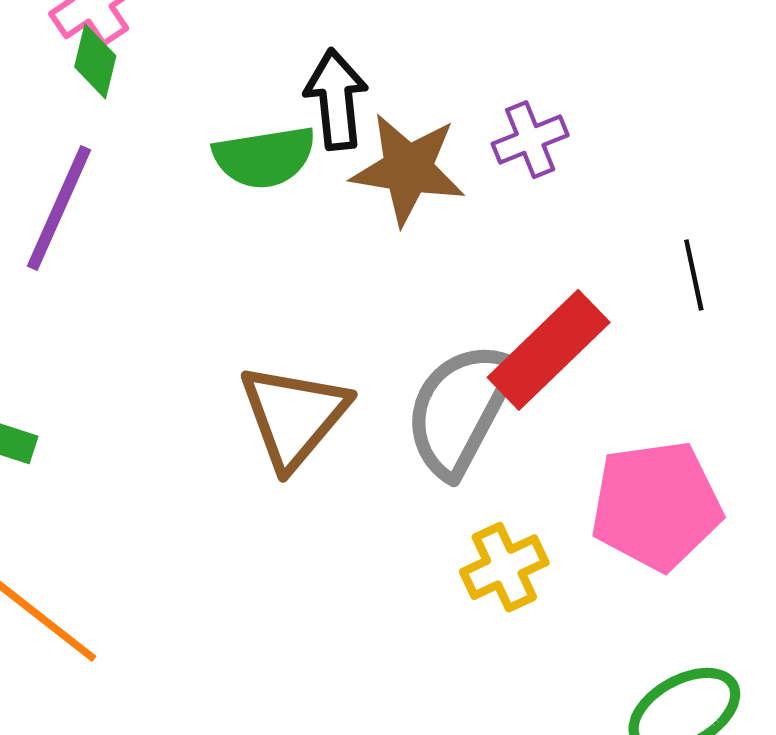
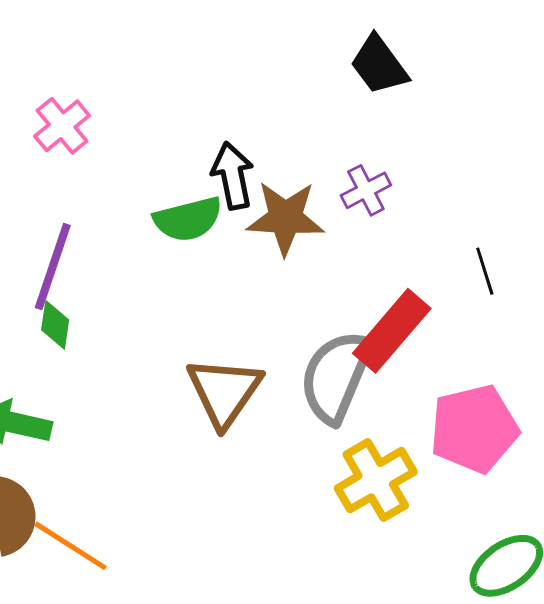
green diamond: (95, 61) -> (55, 325), moved
yellow cross: (504, 567) -> (376, 480), size x1.4

